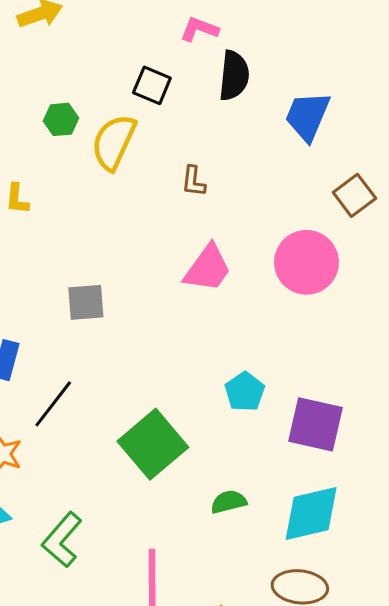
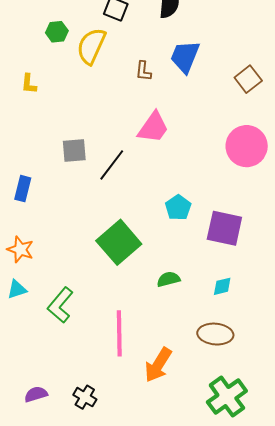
blue trapezoid: (307, 116) -> (185, 57), moved
pink circle: (306, 262) -> (247, 146), moved
black line: (53, 404) -> (112, 165), moved
cyan diamond: (311, 514) -> (222, 286), size x0.5

